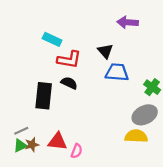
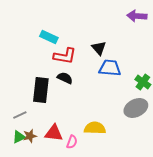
purple arrow: (128, 22) -> (137, 16), moved
gray line: (21, 131) -> (20, 115), moved
yellow semicircle: (136, 136) -> (95, 128), moved

